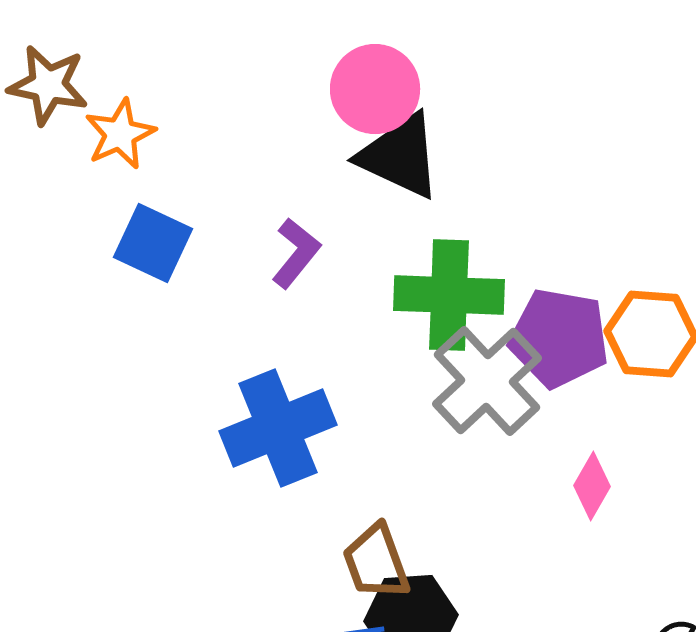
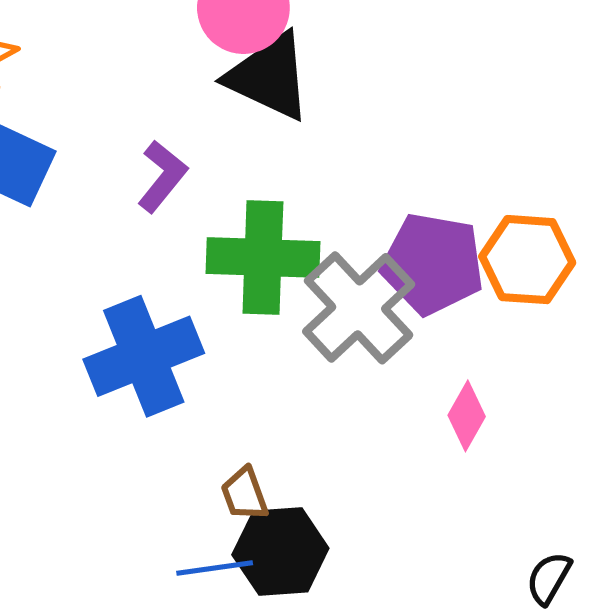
green cross: (449, 295) -> (263, 257), moved
brown trapezoid: (376, 562) -> (244, 494), size x0.7

